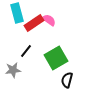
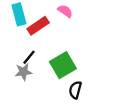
pink semicircle: (49, 20) -> (65, 11), moved
gray star: (13, 70) -> (23, 72), moved

